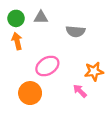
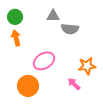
gray triangle: (41, 17) -> (53, 16), moved

